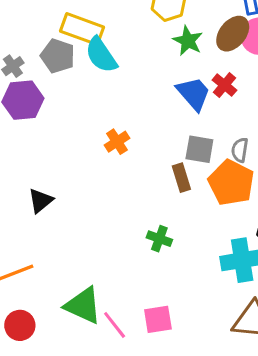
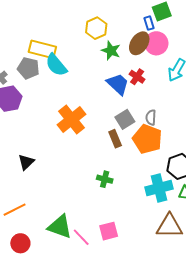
orange cross: (117, 142) -> (72, 120), size x1.8
gray square: (199, 149) -> (125, 119), turned -36

